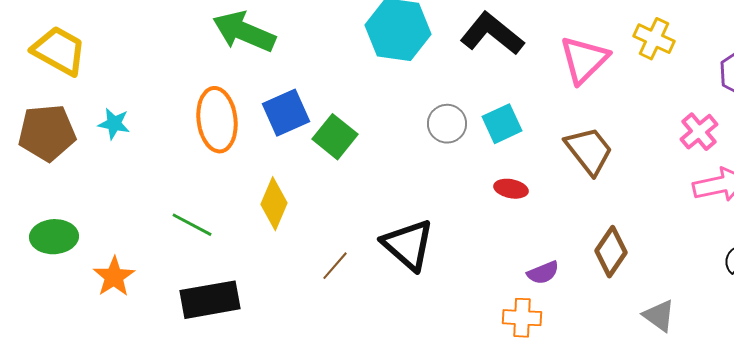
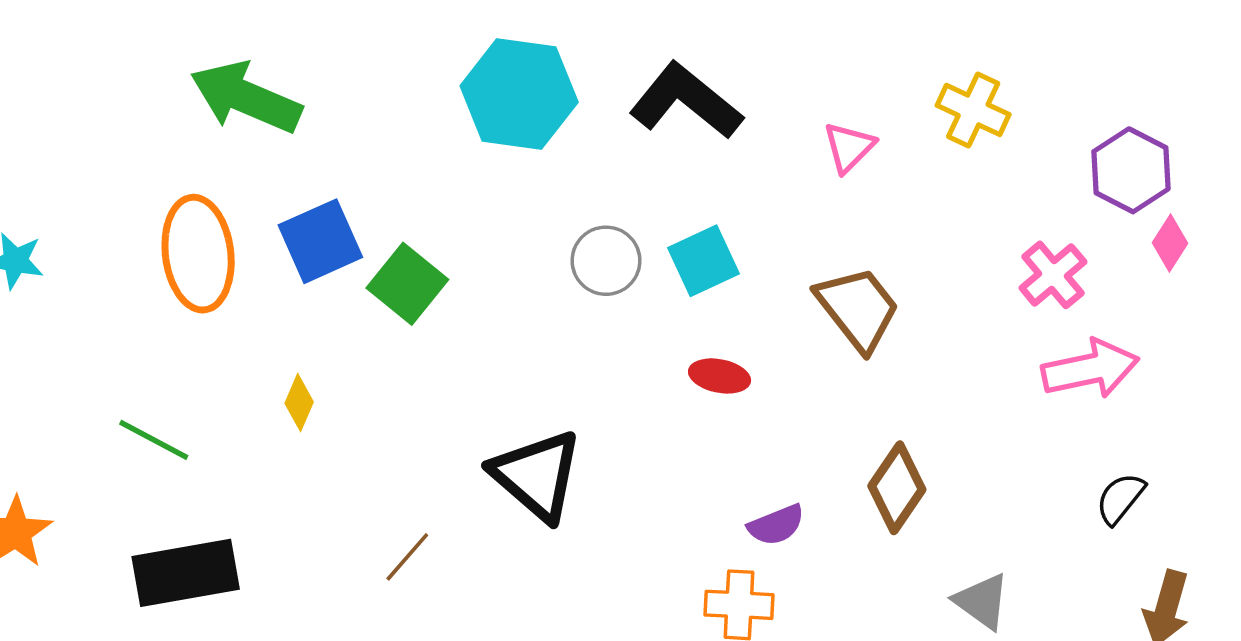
pink triangle: (584, 60) -> (849, 147), size x0.6
yellow diamond: (274, 204) -> (299, 403), size x0.6
brown line: (335, 266) -> (407, 557), moved

